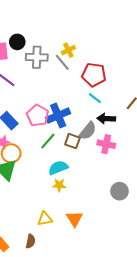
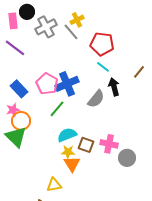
gray cross: (37, 57) -> (46, 27), turned -30
black arrow: (106, 119) -> (114, 87), turned 72
brown square: (72, 141) -> (86, 145), moved
pink cross: (106, 144) -> (109, 144), moved
orange triangle: (75, 219) -> (72, 164), moved

